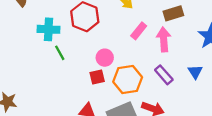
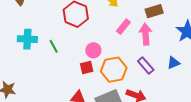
cyan cross: (48, 29) -> (27, 39), moved
blue triangle: (195, 72) -> (173, 63), turned 40

